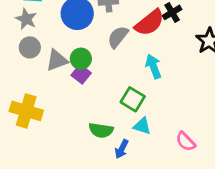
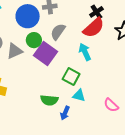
red semicircle: (150, 23) -> (94, 28), moved
green circle: (81, 59) -> (34, 40), moved
purple square: (81, 74) -> (45, 53), moved, size x1.6

